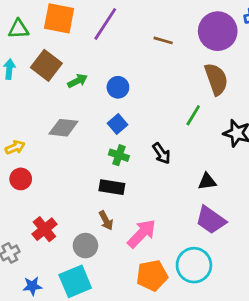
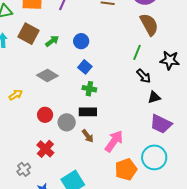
gray diamond: (63, 128) -> (47, 76), turned 35
black arrow: (162, 153) -> (144, 76), moved
red circle: (21, 179) -> (45, 115), moved
gray circle: (85, 246) -> (67, 122), moved

